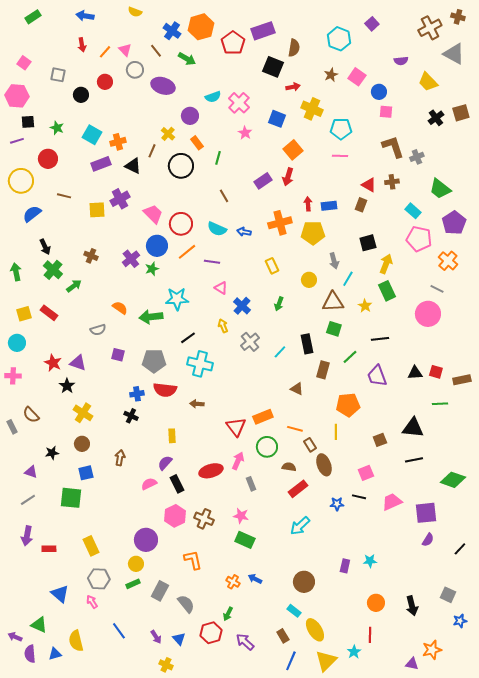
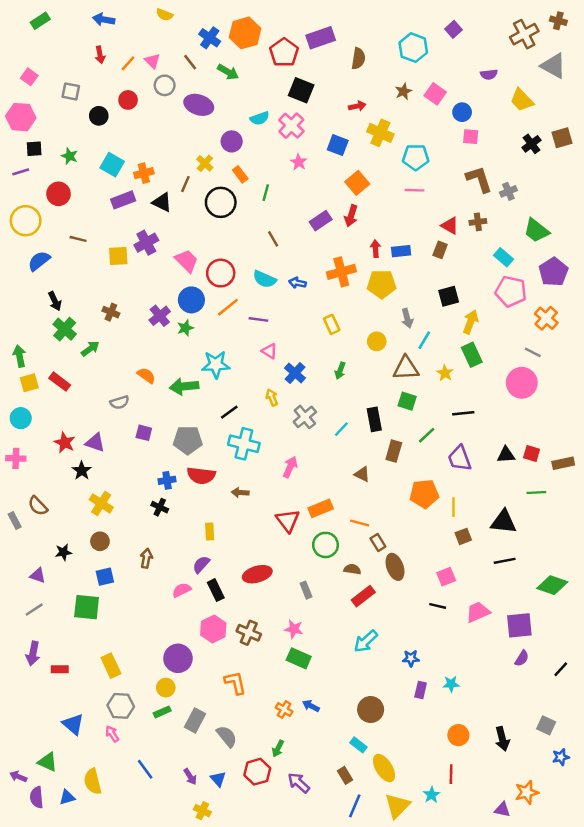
black square: (273, 67) -> (301, 90), moved
green arrow: (16, 272) -> (20, 356), moved
yellow line: (336, 432) -> (454, 507), moved
pink arrow: (238, 461) -> (290, 467), moved
blue star: (337, 504) -> (411, 658), moved

